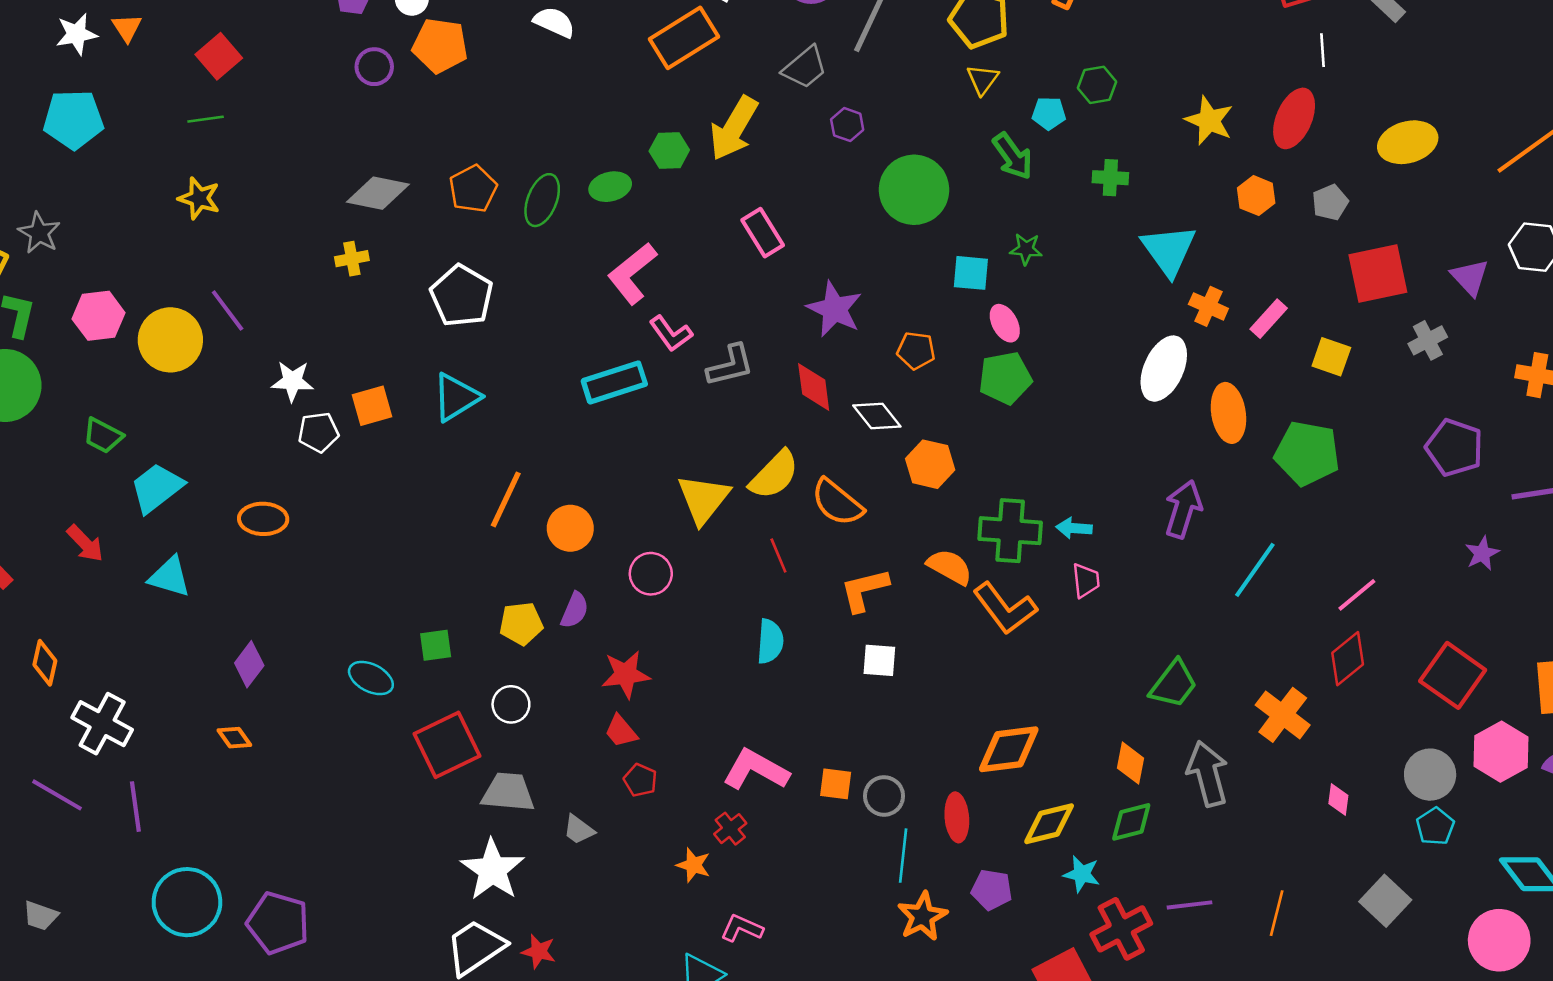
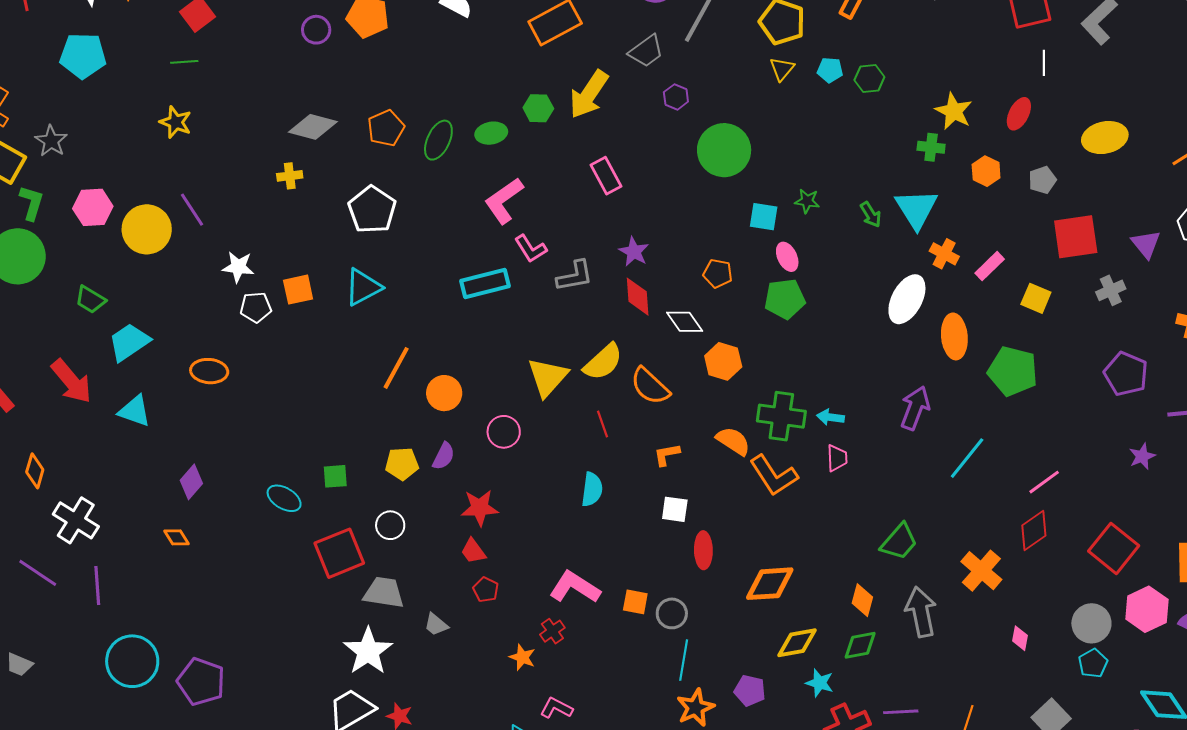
cyan pentagon: (1049, 113) -> (830, 70), moved
red ellipse: (1294, 118) -> (1019, 114), size x0.7
green arrow: (1013, 156) -> (871, 215), moved, size x0.7
green cross: (1110, 178) -> (931, 147), moved
purple star: (835, 309) -> (634, 252), moved, size x0.7
red arrow: (85, 543) -> (71, 381), size x1.5
orange L-shape: (864, 590) -> (667, 455), size x0.7
red ellipse: (957, 817) -> (703, 550), moved

